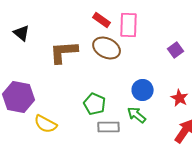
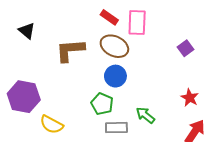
blue circle: (143, 90) -> (115, 76), moved

